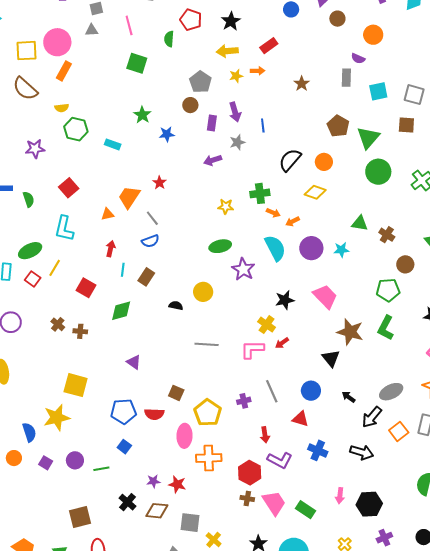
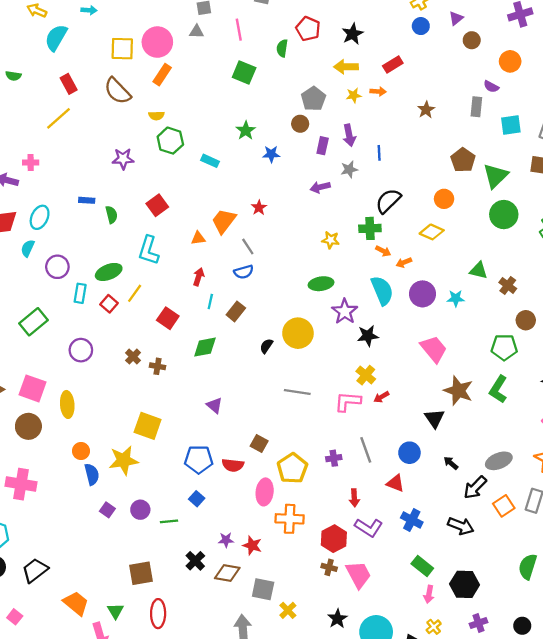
black semicircle: (290, 160) -> (388, 201), moved
yellow circle: (203, 292) -> (298, 333), size x1.4
black star: (285, 300) -> (368, 336), moved
black semicircle: (176, 306) -> (266, 346), turned -72
orange circle: (14, 458) -> (81, 451), moved
pink arrow: (340, 496) -> (429, 594), moved
green rectangle: (306, 510) -> (422, 566), moved

